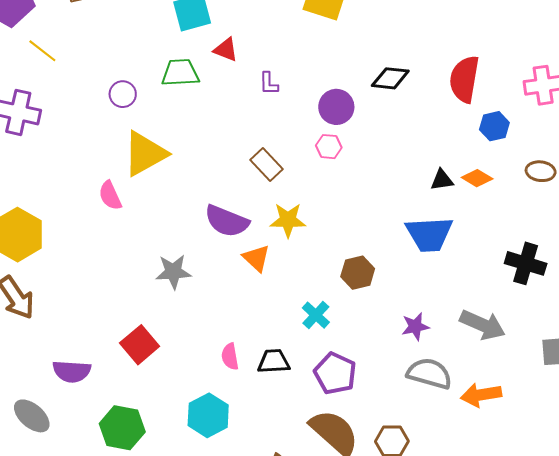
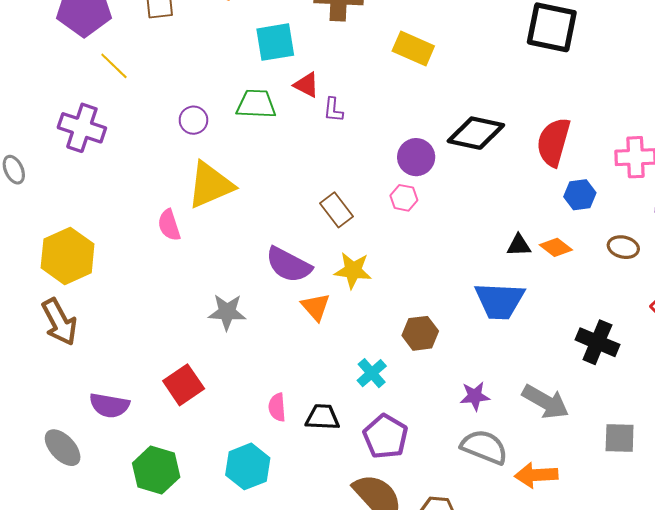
black diamond: (390, 78) -> (476, 133), size x1.4
purple L-shape: (269, 84) -> (333, 110), moved

